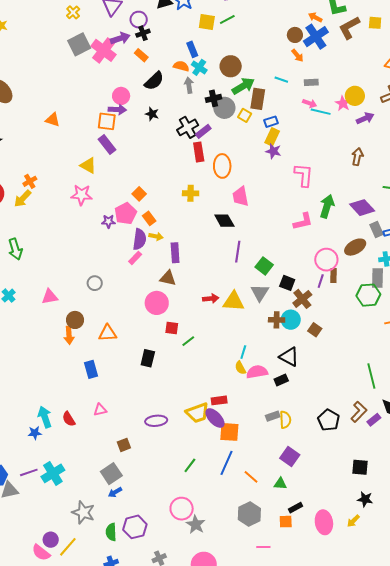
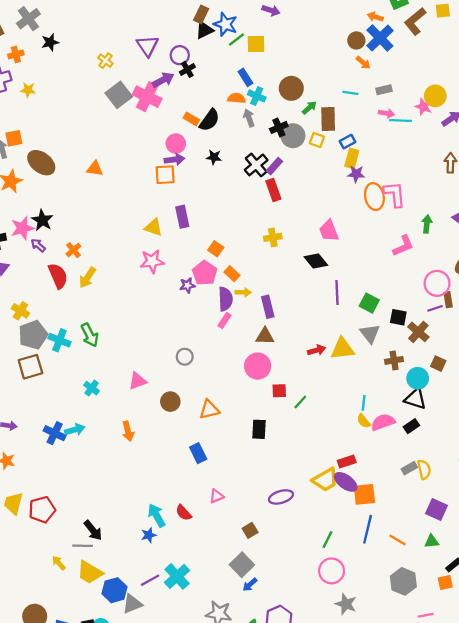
green line: (227, 19) -> (236, 39), moved
orange rectangle: (141, 55) -> (191, 119), moved
green arrow: (243, 86) -> (309, 108), size x0.6
orange triangle: (53, 120) -> (95, 169), moved
purple rectangle: (107, 145) -> (182, 217), moved, turned 36
orange ellipse: (222, 166) -> (374, 197), moved
orange cross: (30, 181) -> (73, 250), moved
green arrow: (327, 206) -> (427, 224), size x0.7
purple line: (321, 281) -> (435, 308), turned 64
cyan circle: (291, 320) -> (418, 378), moved
orange arrow: (69, 335) -> (128, 431), moved
pink circle: (182, 509) -> (332, 571), moved

